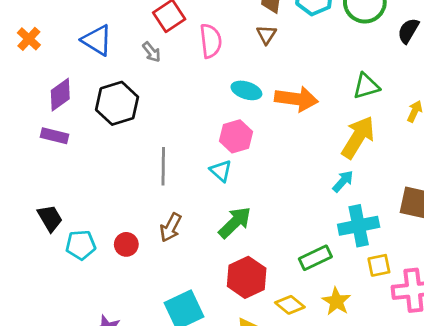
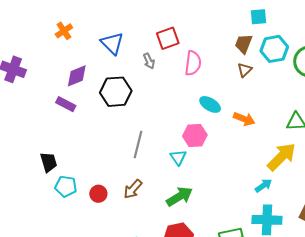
brown triangle: (266, 35) -> (245, 70), moved
orange arrow: (296, 99) -> (244, 119), size x0.7

